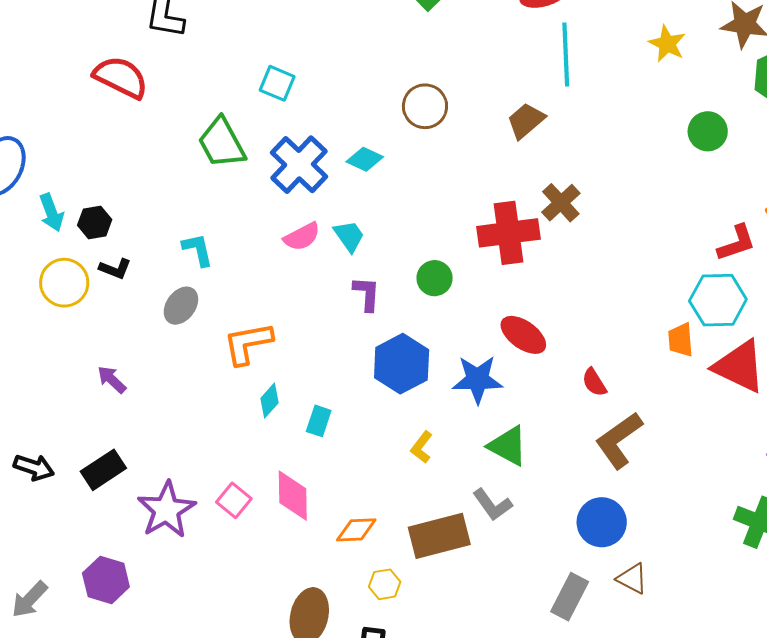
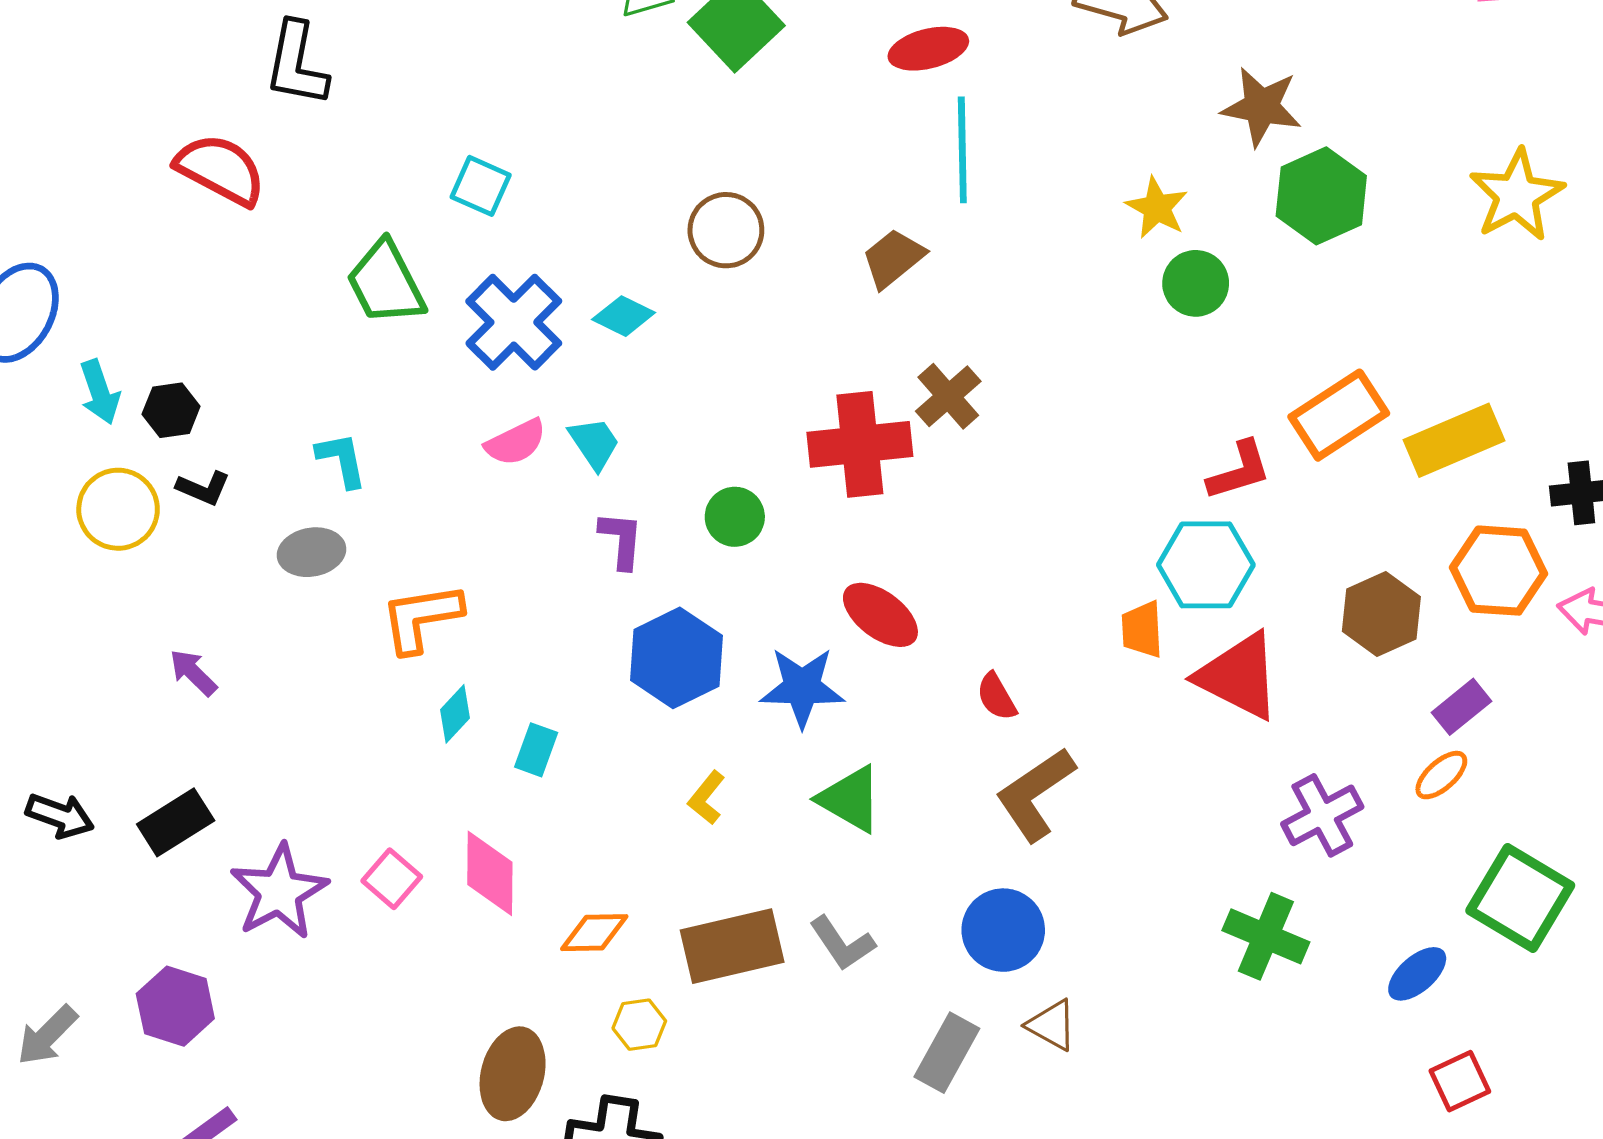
yellow star: (667, 44) -> (1157, 208), moved
gray ellipse: (181, 306) -> (311, 552), turned 42
gray L-shape: (492, 505) -> (842, 943), moved

